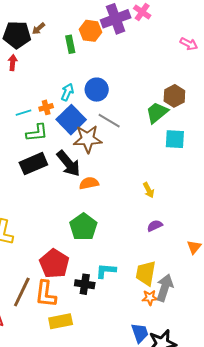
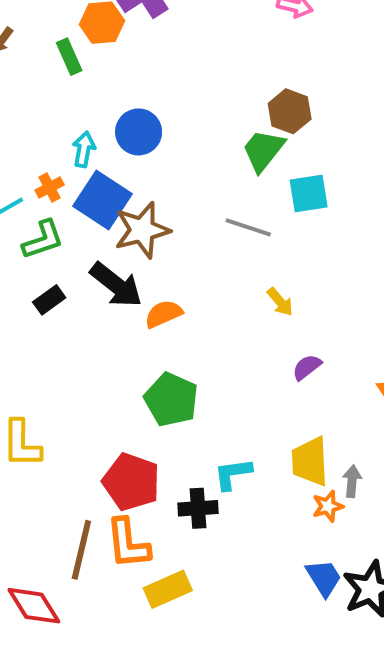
gray line: (109, 121) -> (248, 227), moved
black rectangle: (33, 164) -> (49, 300), size x0.6
gray arrow: (165, 288) -> (352, 481), size x0.6

